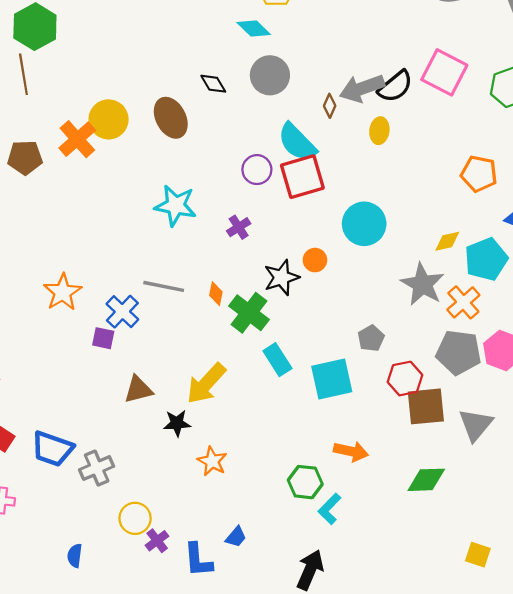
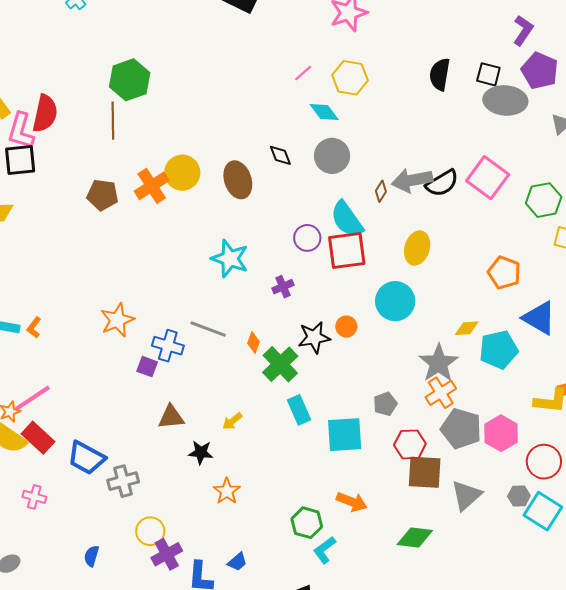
yellow ellipse: (379, 131) -> (417, 248), moved, size x1.4
orange cross: (463, 302) -> (441, 393), moved
blue cross: (122, 312) -> (168, 346), turned -36
yellow arrow: (206, 383) -> (232, 421), size x0.5
purple cross: (157, 541) -> (167, 554), size x1.4

